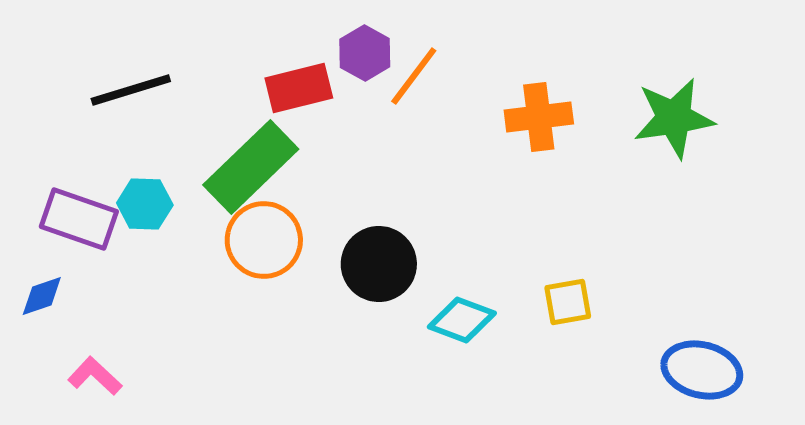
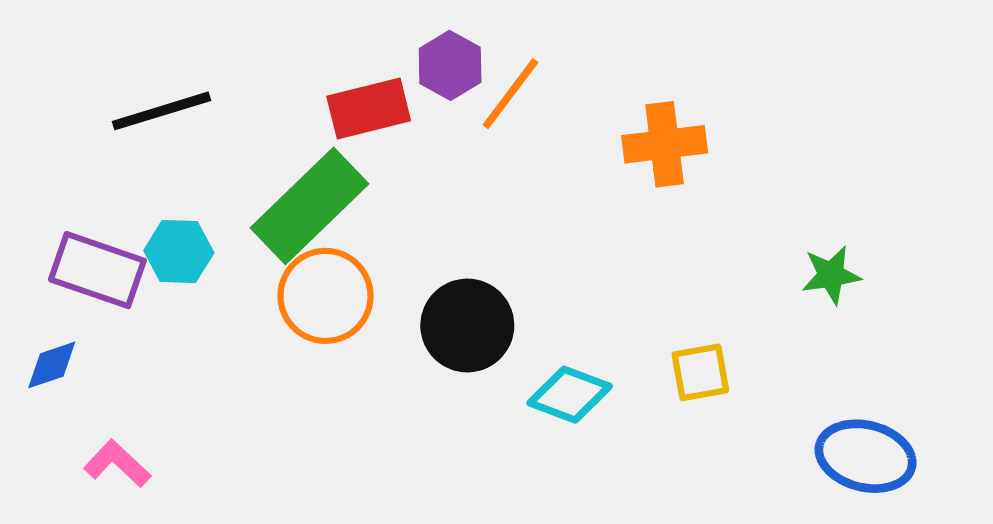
green star: (674, 118) -> (831, 275), moved, size x0.6

